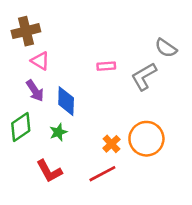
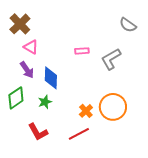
brown cross: (26, 31) -> (20, 24), turned -30
gray semicircle: (166, 48) -> (128, 25), moved

